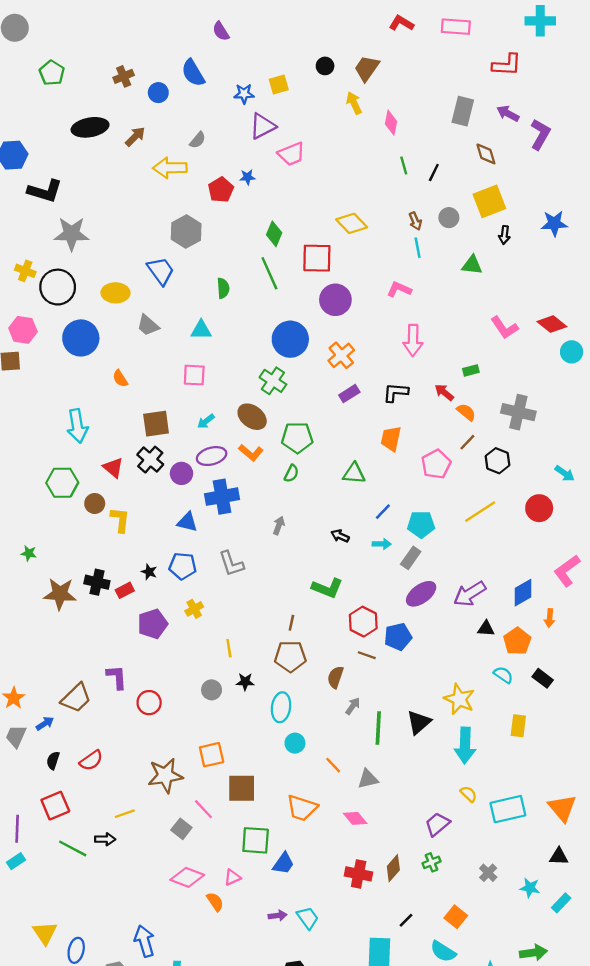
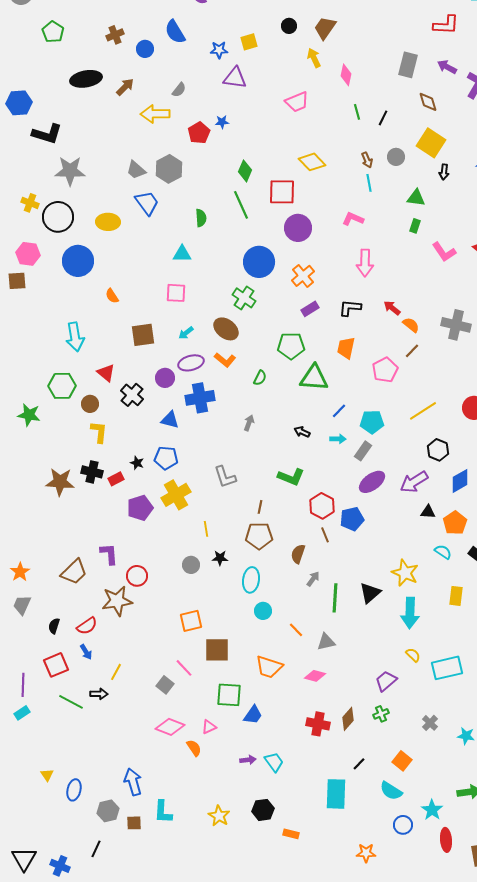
purple triangle: (263, 126) -> (235, 78), turned 35
pink trapezoid: (291, 154) -> (297, 102), moved
yellow square: (489, 201) -> (431, 143), turned -36
gray trapezoid: (148, 325) -> (136, 170), moved
green rectangle: (471, 370) -> (415, 226), moved, turned -56
green pentagon: (297, 438) -> (291, 346), moved
black cross: (150, 460) -> (132, 395), moved
black hexagon: (497, 461) -> (438, 450), moved
green triangle: (354, 473) -> (314, 378), size x1.4
yellow L-shape: (120, 520) -> (99, 432), moved
green star: (29, 553) -> (29, 415), moved, size x1.6
gray L-shape: (231, 564) -> (225, 477), moved
yellow cross: (194, 609) -> (176, 495), size x1.8
brown line: (367, 655) -> (325, 535), turned 49
blue arrow: (45, 723) -> (86, 652), moved, turned 91
brown star: (165, 776) -> (117, 601), moved
yellow line: (125, 814) -> (116, 672), turned -42
pink diamond: (355, 818) -> (315, 676), turned -35
yellow triangle: (45, 933) -> (47, 775), size x0.6

